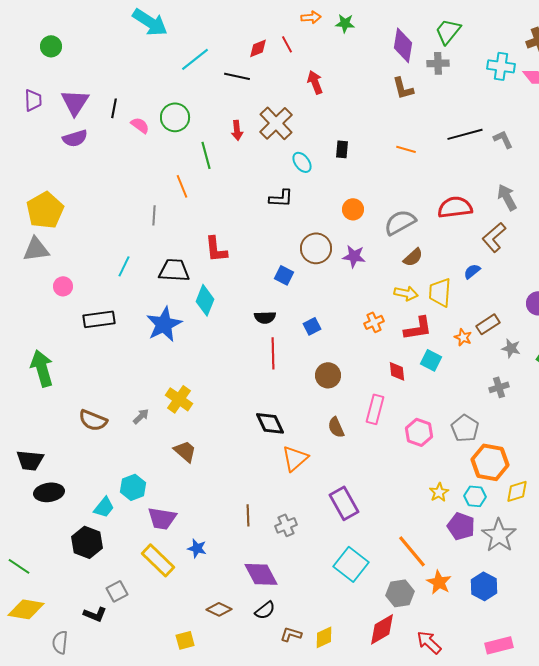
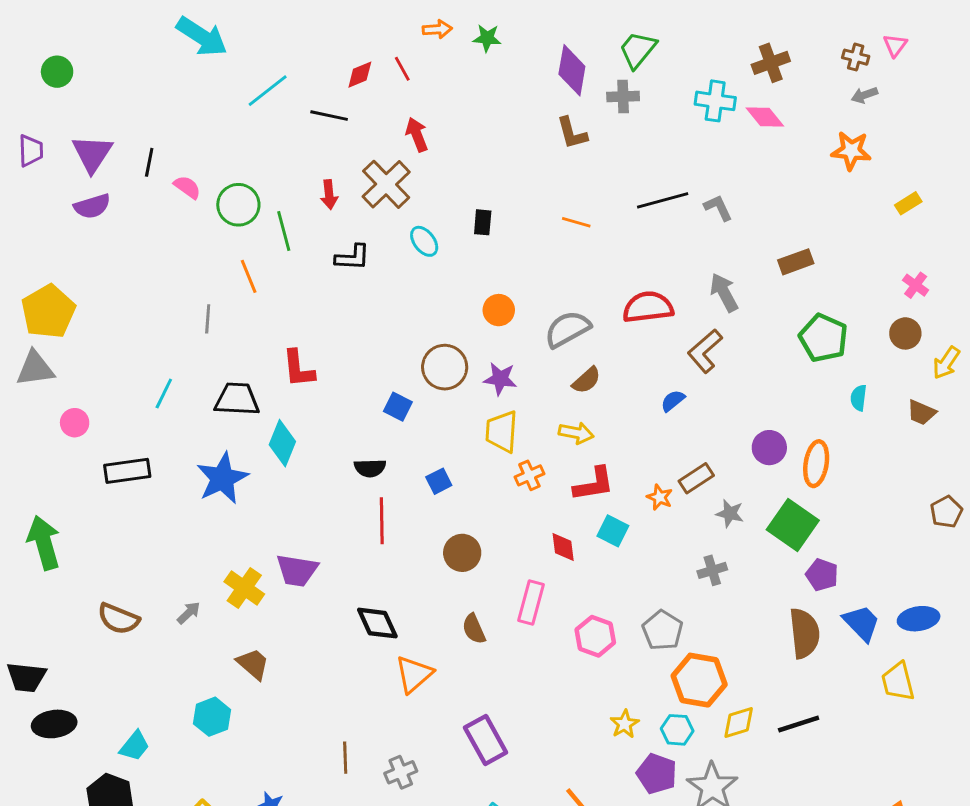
red arrow: (315, 82) -> (417, 135), moved
green circle: (175, 117) -> (238, 205), moved
black L-shape: (281, 198) -> (352, 257), moved
yellow trapezoid: (440, 292) -> (502, 431), moved
cyan hexagon: (133, 487) -> (212, 717), moved
purple trapezoid: (162, 518) -> (297, 570), moved

